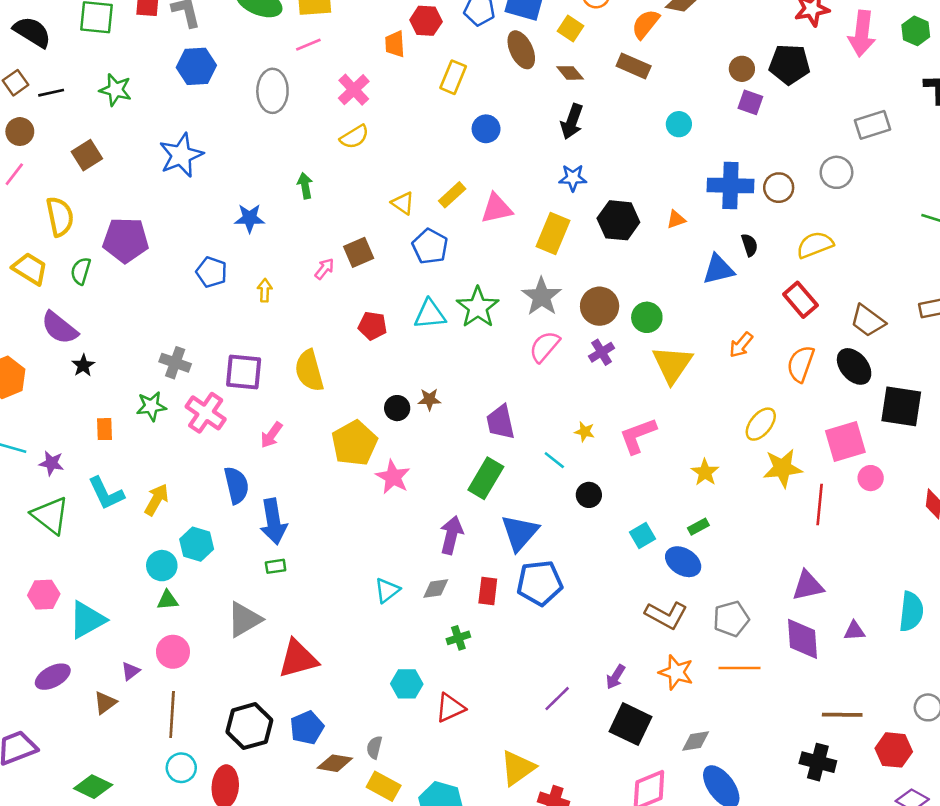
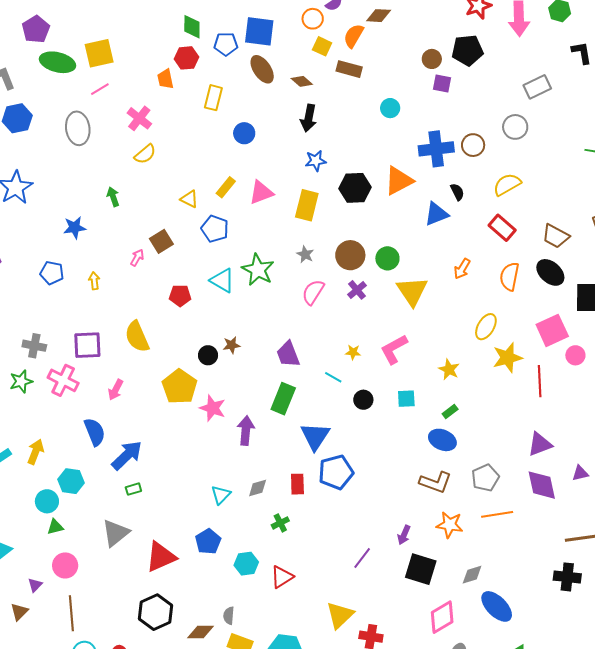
yellow square: (570, 28) -> (322, 46), moved
orange triangle: (676, 219) -> (399, 181), size x2.0
gray star: (542, 297) -> (305, 254), size x0.6
cyan triangle: (430, 314) -> (222, 280), turned 44
blue arrow: (273, 522) -> (127, 455), turned -116
purple arrow: (451, 535) -> (246, 431), moved
cyan square: (642, 535) -> (406, 399), moved, turned 36
black hexagon: (249, 726) -> (155, 612), moved
blue pentagon: (307, 728) -> (208, 541), moved

